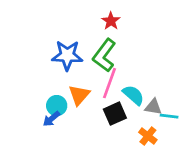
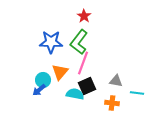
cyan semicircle: (133, 95) -> (75, 94), moved, turned -30
cyan line: (169, 116) -> (137, 93), moved
orange cross: (148, 136) -> (112, 103), turned -32

